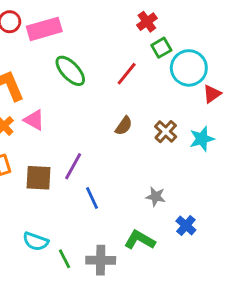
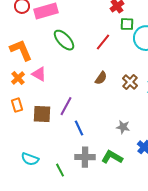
green square: (161, 48) -> (127, 24), turned 32
cyan semicircle: (36, 241) -> (30, 159), moved
gray cross: (101, 260) -> (85, 157), moved

